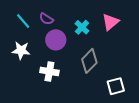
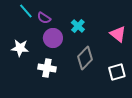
cyan line: (23, 21) -> (26, 11), moved
pink triangle: (110, 22) -> (118, 34), moved, turned -42
white square: (116, 86) -> (117, 72), moved

